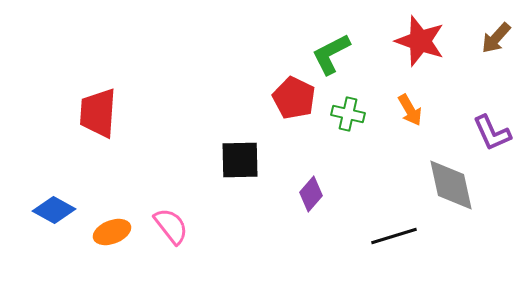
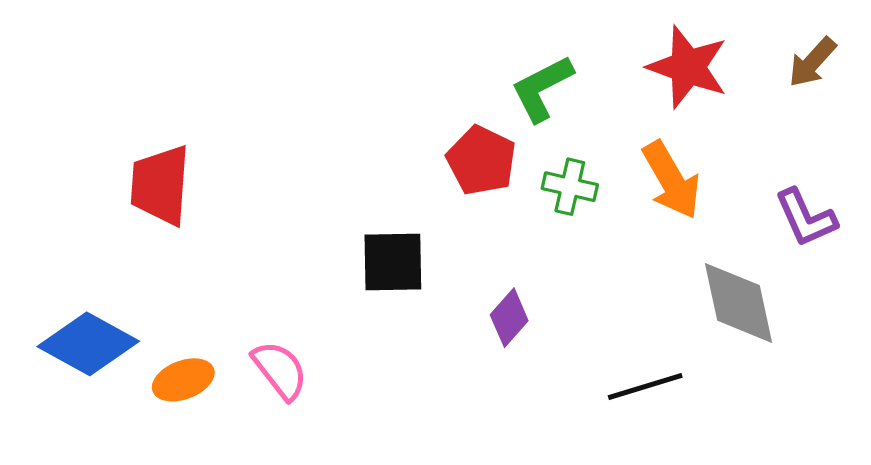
orange arrow: (410, 110) -> (671, 180), size x1.5
blue diamond: (54, 210) -> (88, 344), size x1.4

